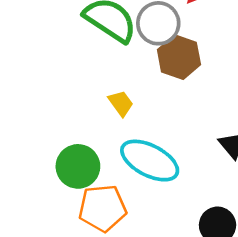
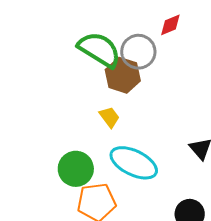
brown hexagon: (179, 57) -> (123, 75), moved

